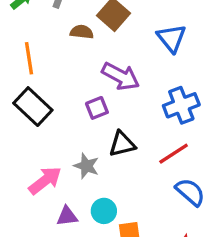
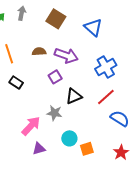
brown semicircle: (82, 32) -> (39, 52), moved
black rectangle: (33, 107) -> (16, 82), size x0.6
purple triangle: (67, 216) -> (39, 149), moved

